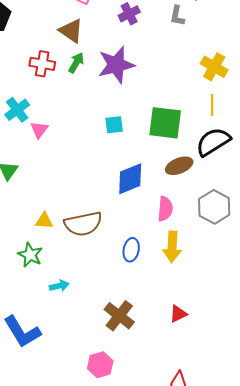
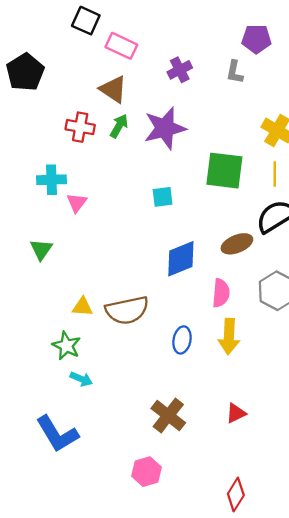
cyan cross: (17, 110) -> (52, 180), turned 35
green square: (165, 123) -> (224, 171), moved
cyan arrow: (59, 286) -> (81, 379), moved, turned 36

